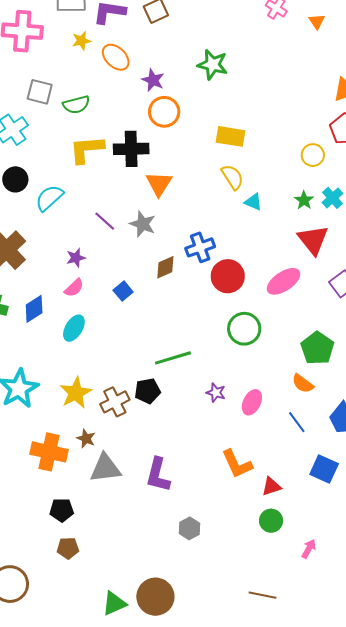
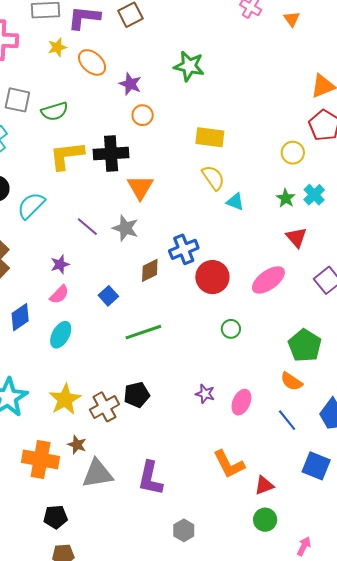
orange circle: (164, 112) -> (143, 115), size x0.7
red triangle: (313, 240) -> (296, 237), size x0.7
green circle: (244, 329) -> (231, 329), size x0.6
green line: (173, 358) -> (143, 332), moved

